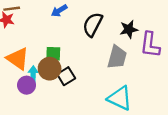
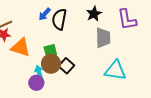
black semicircle: (93, 25) -> (59, 19), moved
black star: (129, 29) -> (94, 14), moved
orange triangle: (18, 59) -> (21, 47), moved

